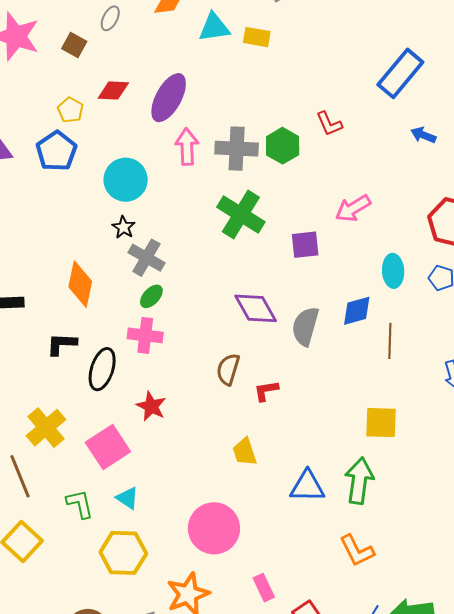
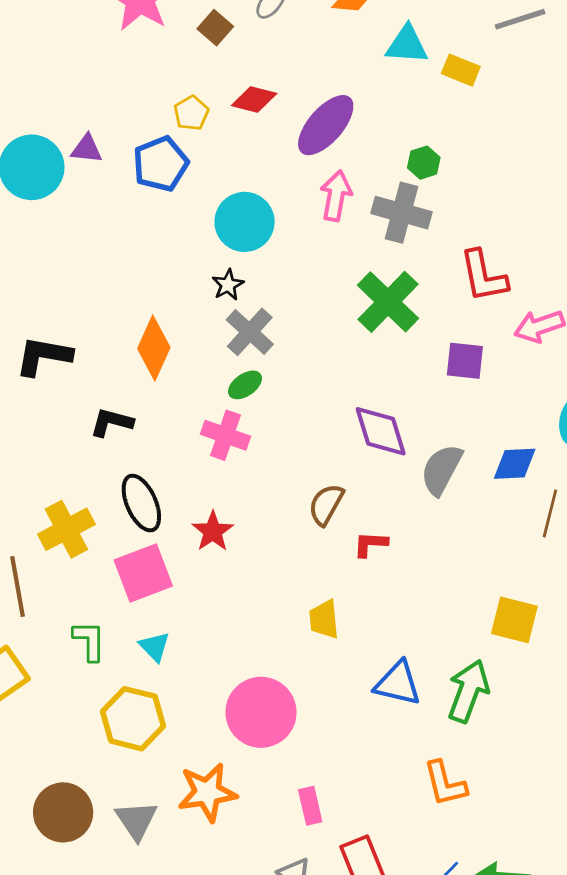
red L-shape: (329, 124) -> (483, 276), moved, size x1.5
green hexagon: (283, 146) -> (424, 163), moved, size x0.7
black ellipse: (102, 369) -> (141, 503), moved, turned -54

